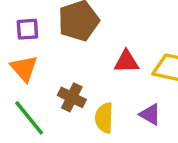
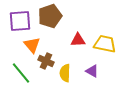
purple square: (27, 29) -> (20, 21), size x1.6
orange triangle: (24, 68) -> (32, 45), moved

